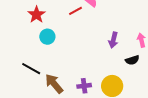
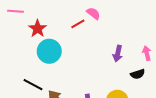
cyan circle: (47, 37) -> (49, 51), size x1.5

